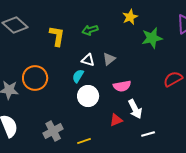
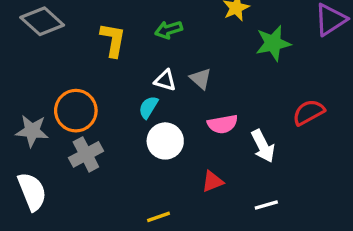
gray triangle: (109, 59) -> (201, 79), turned -40
white arrow: (135, 109) -> (263, 146), moved
gray cross: (53, 131) -> (86, 154), moved

